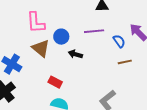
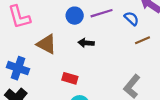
pink L-shape: (36, 23) -> (19, 17), moved
blue circle: (61, 37) -> (75, 16), moved

